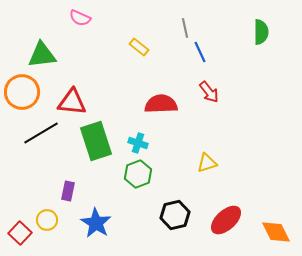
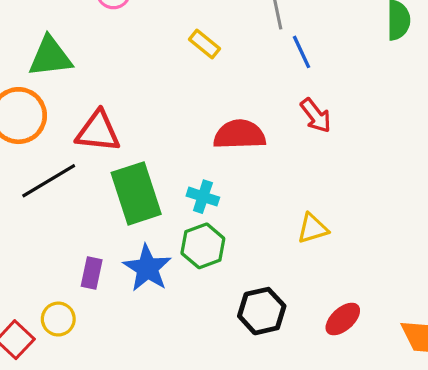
red ellipse: (226, 220) -> (343, 319), size x0.7
blue star: (96, 223) -> (147, 268), moved

